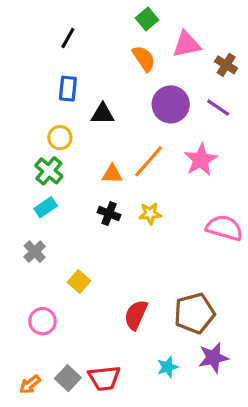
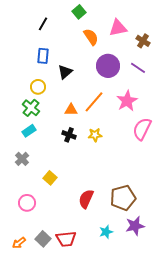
green square: (147, 19) -> (79, 12), moved
black triangle: (103, 114) -> (65, 72), turned -42
pink semicircle: (224, 228) -> (142, 129), moved, turned -80

